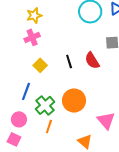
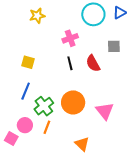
pink cross: (32, 37) -> (70, 38), moved
yellow square: (40, 65) -> (28, 62), moved, turned -32
pink circle: (19, 119) -> (25, 125), moved
pink triangle: (106, 121) -> (105, 111), moved

